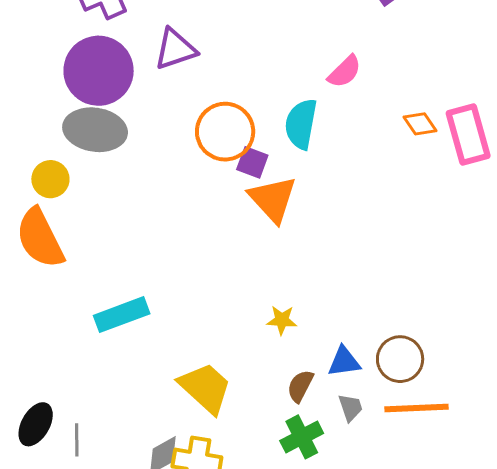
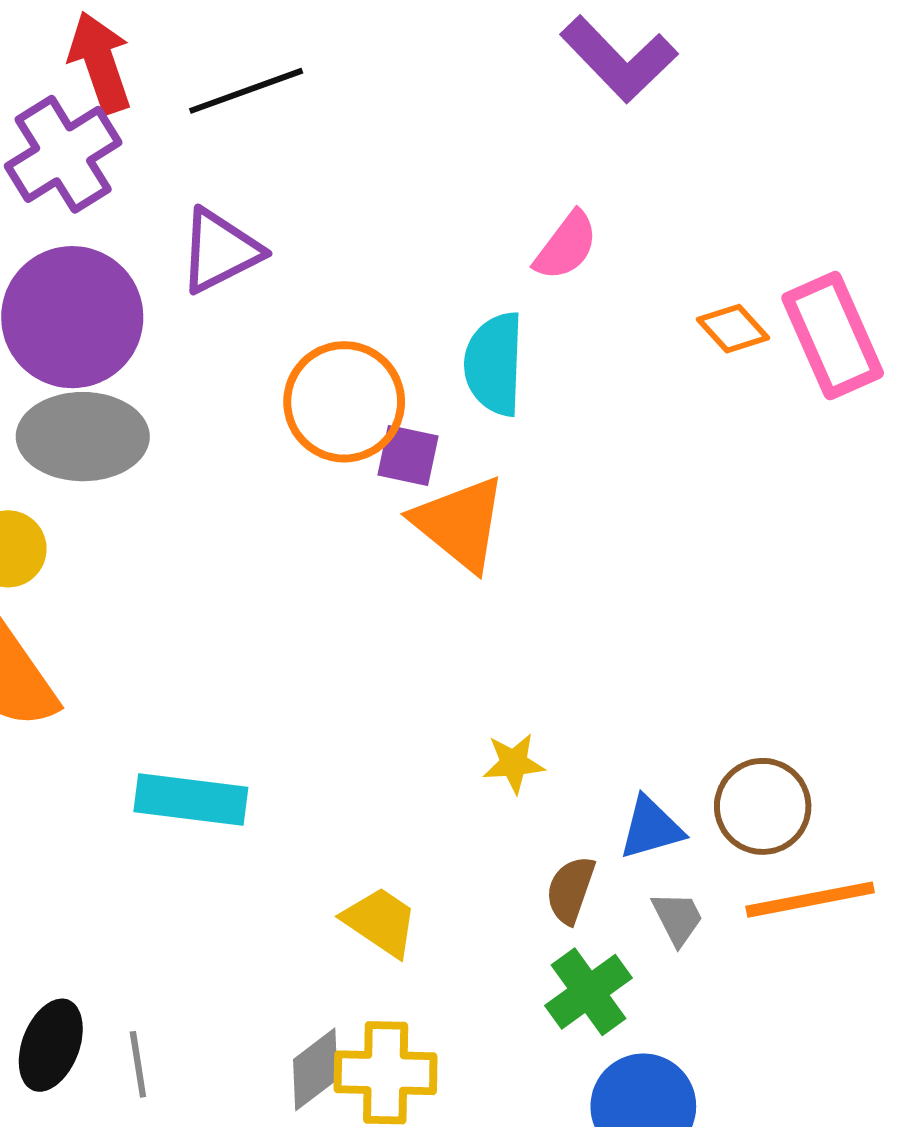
cyan rectangle: (122, 315) -> (191, 799), turned 36
yellow trapezoid: (205, 388) -> (380, 922), size x0.7

